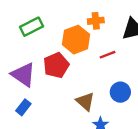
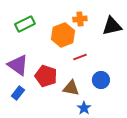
red line: (108, 55) -> (80, 57), moved
red pentagon: (56, 65) -> (46, 76), moved, turned -30
brown triangle: (85, 101) -> (71, 88), turned -30

